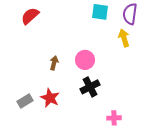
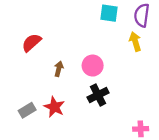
red semicircle: (30, 16) -> (31, 43), moved
pink cross: (114, 118) -> (141, 129), moved

